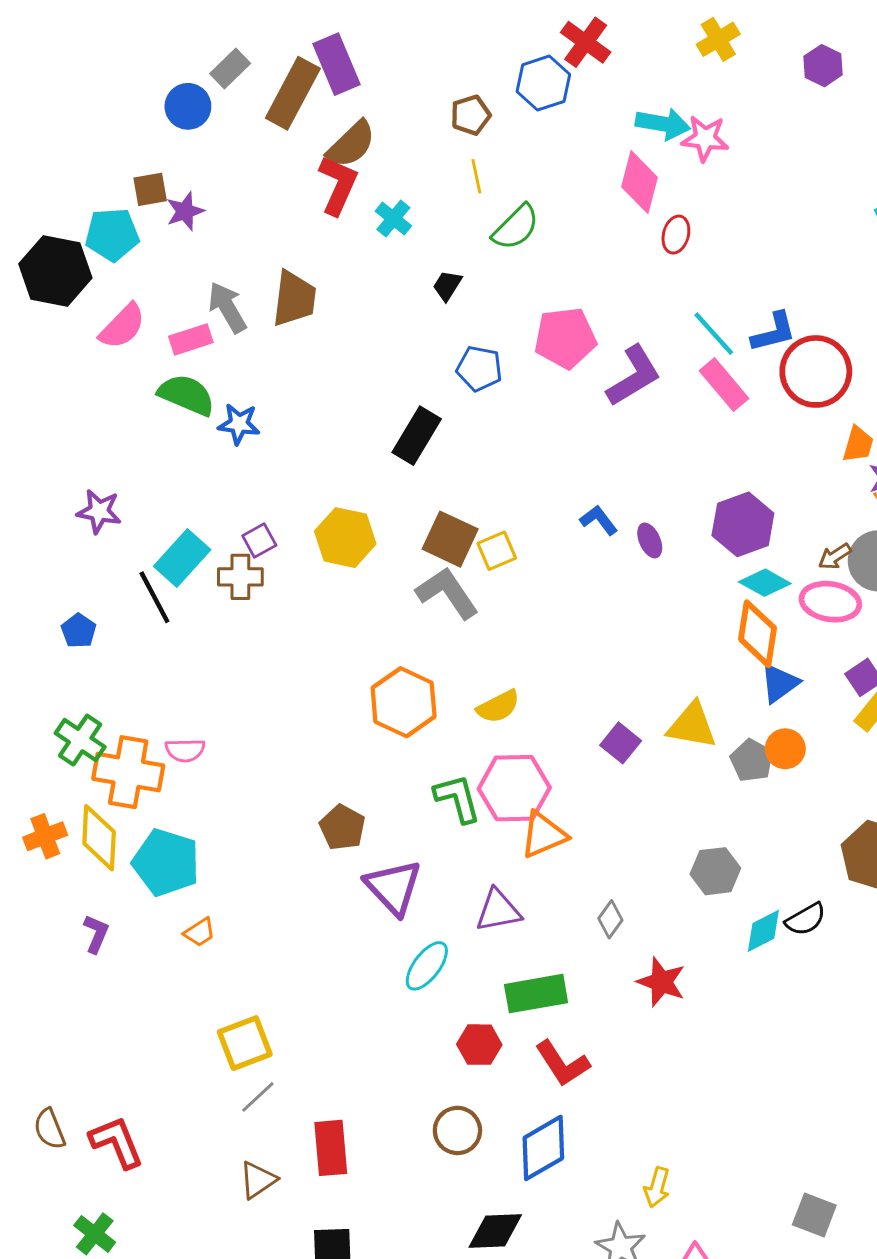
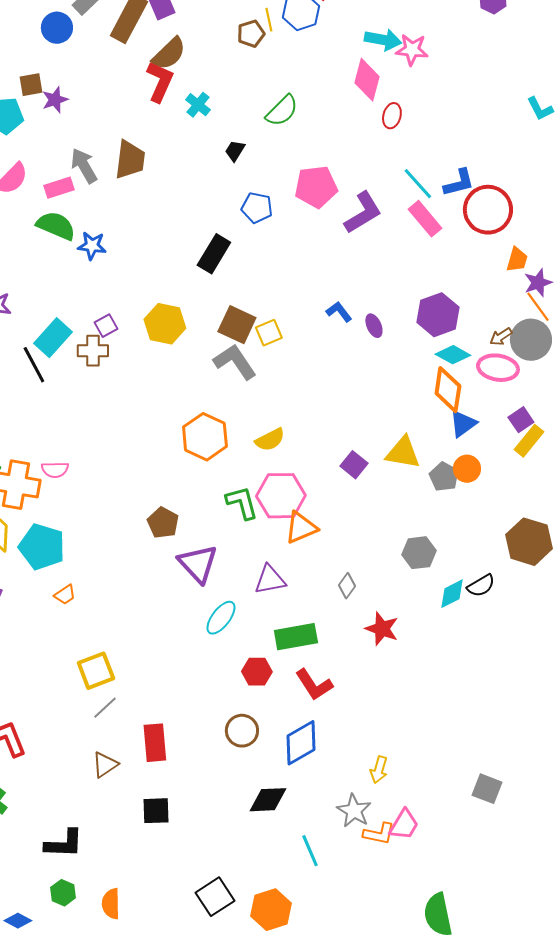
yellow line: (476, 176) -> (269, 20), moved

